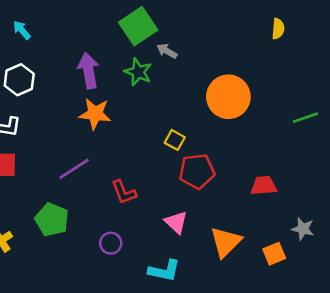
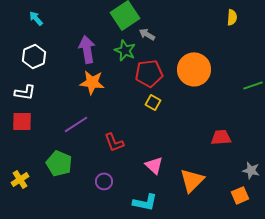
red pentagon: (197, 171) -> (149, 73), moved
orange square: (274, 254) -> (240, 195), moved

